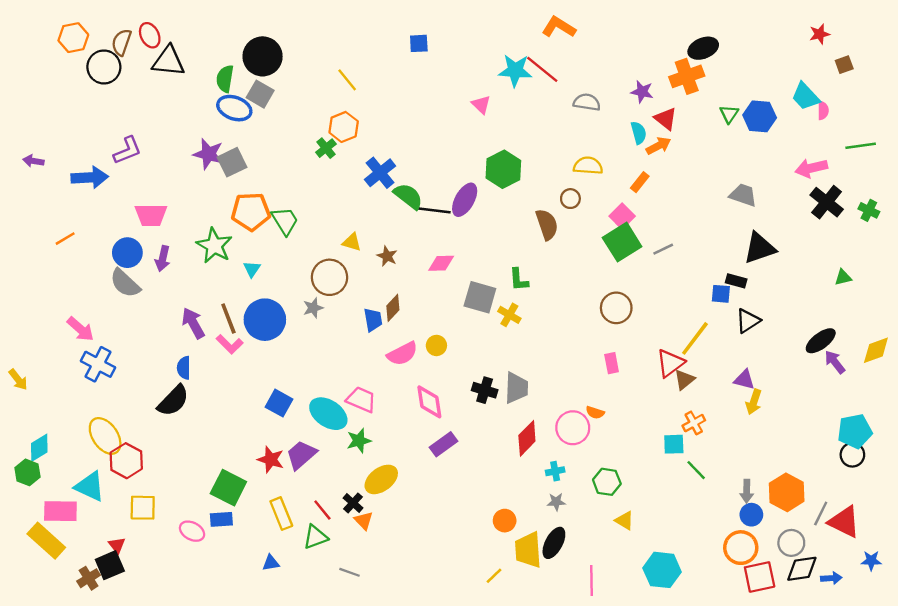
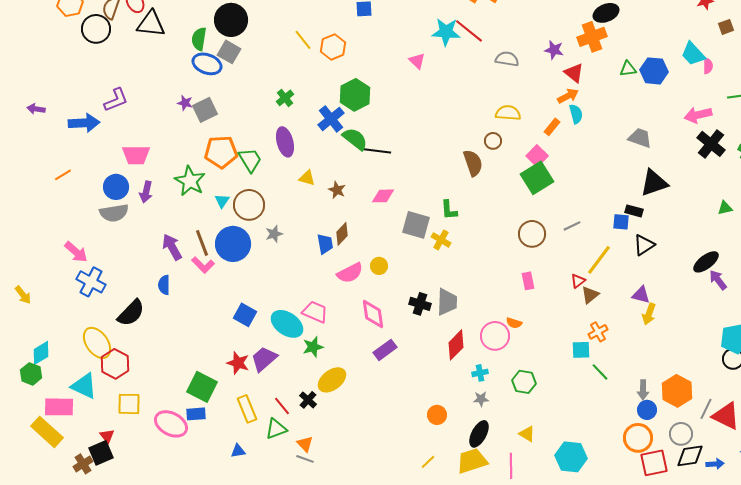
green triangle: (729, 114) -> (628, 69), turned 48
orange hexagon: (344, 127) -> (333, 47), moved
cyan semicircle: (639, 133) -> (576, 114), moved
purple star: (208, 154) -> (185, 103), size x0.6
green hexagon: (503, 169) -> (355, 95), moved
purple ellipse: (465, 200) -> (285, 142), moved, turned -44
gray line: (663, 249) -> (572, 226), moved
brown circle: (330, 277) -> (249, 205), moved
gray semicircle: (125, 283) -> (114, 213), turned -52
red triangle: (670, 363) -> (578, 281), size x0.6
black semicircle: (173, 401) -> (131, 313), moved
orange triangle: (364, 521) -> (305, 444), moved
yellow triangle: (624, 521) -> (527, 434), moved
pink ellipse: (192, 531) -> (171, 424), size x1.5
yellow trapezoid: (528, 550) -> (472, 461), moved, turned 76

